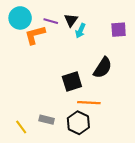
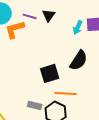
cyan arrow: (80, 31) -> (78, 27), moved
gray rectangle: (47, 120) -> (35, 105), moved

